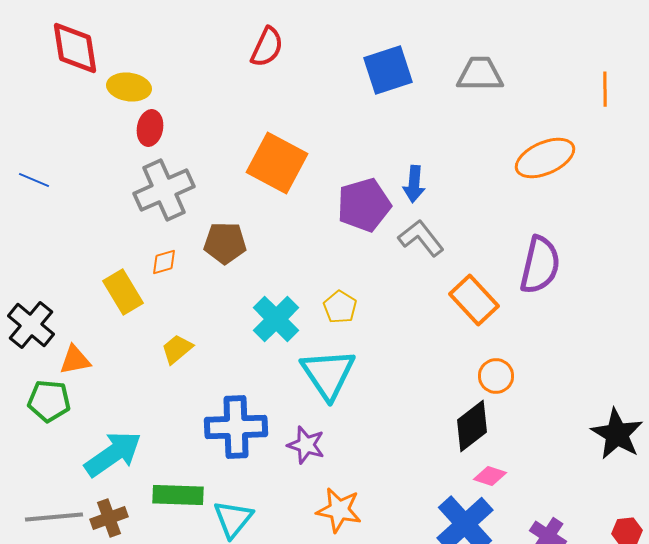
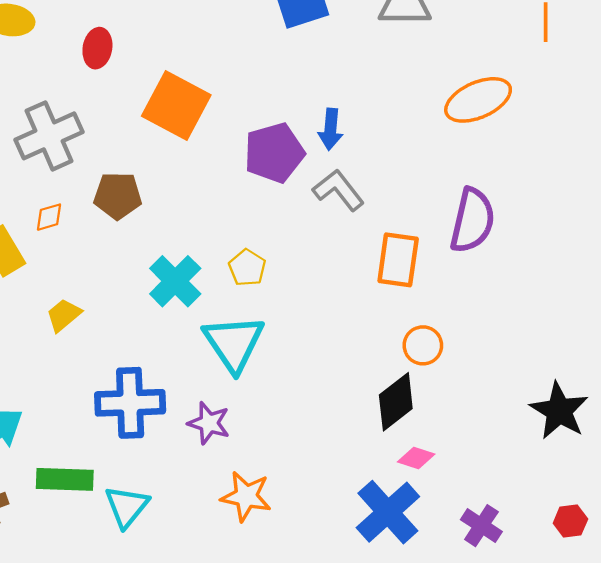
red ellipse: (150, 128) -> (97, 48), moved
orange rectangle: (474, 300) -> (398, 260), turned 51

